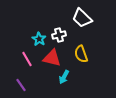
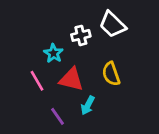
white cross: (59, 35) -> (81, 35), moved
purple line: (21, 85) -> (58, 116), moved

